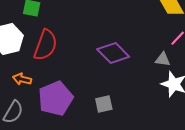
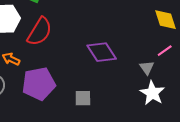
gray triangle: (163, 59) -> (147, 68), turned 35

